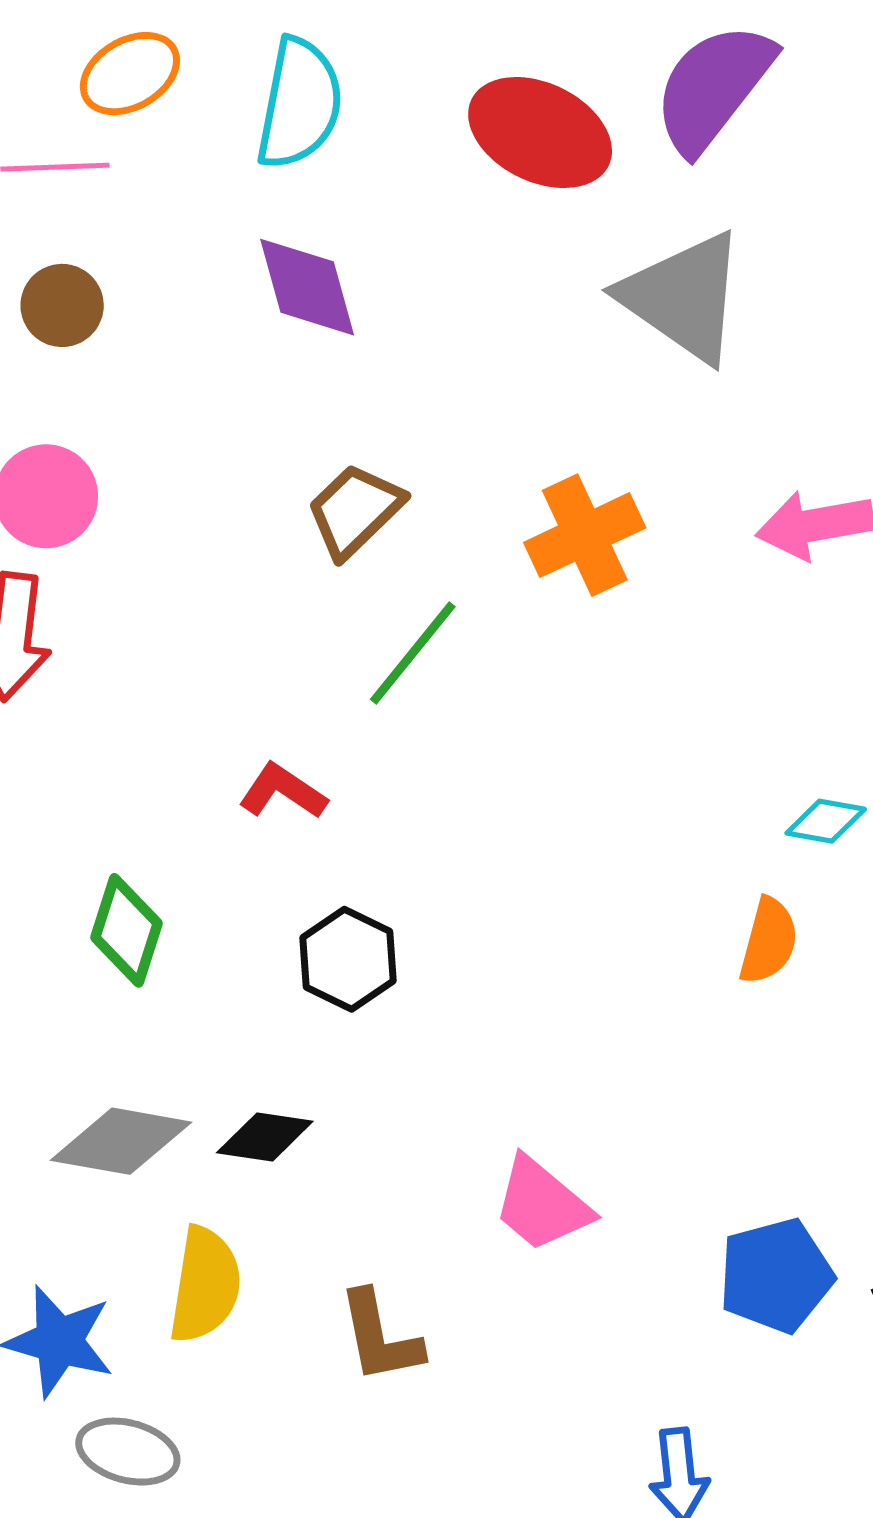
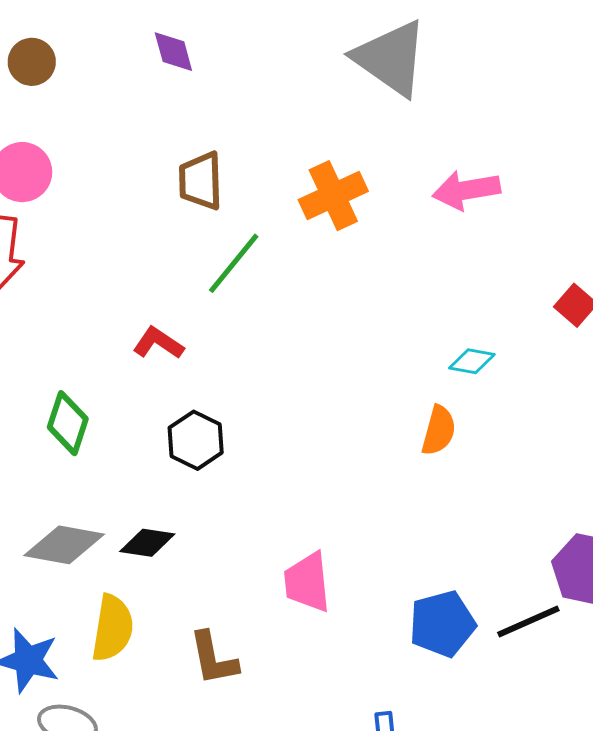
purple diamond: (307, 287) -> (173, 52), size x0.7
brown trapezoid: (355, 510) -> (201, 181), turned -48
pink trapezoid: (542, 1204) -> (307, 582), turned 44

